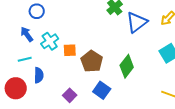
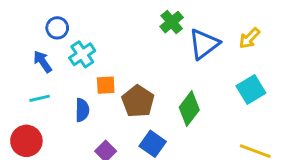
cyan cross: (50, 41) -> (82, 54), moved
blue semicircle: (39, 75) -> (82, 110), moved

